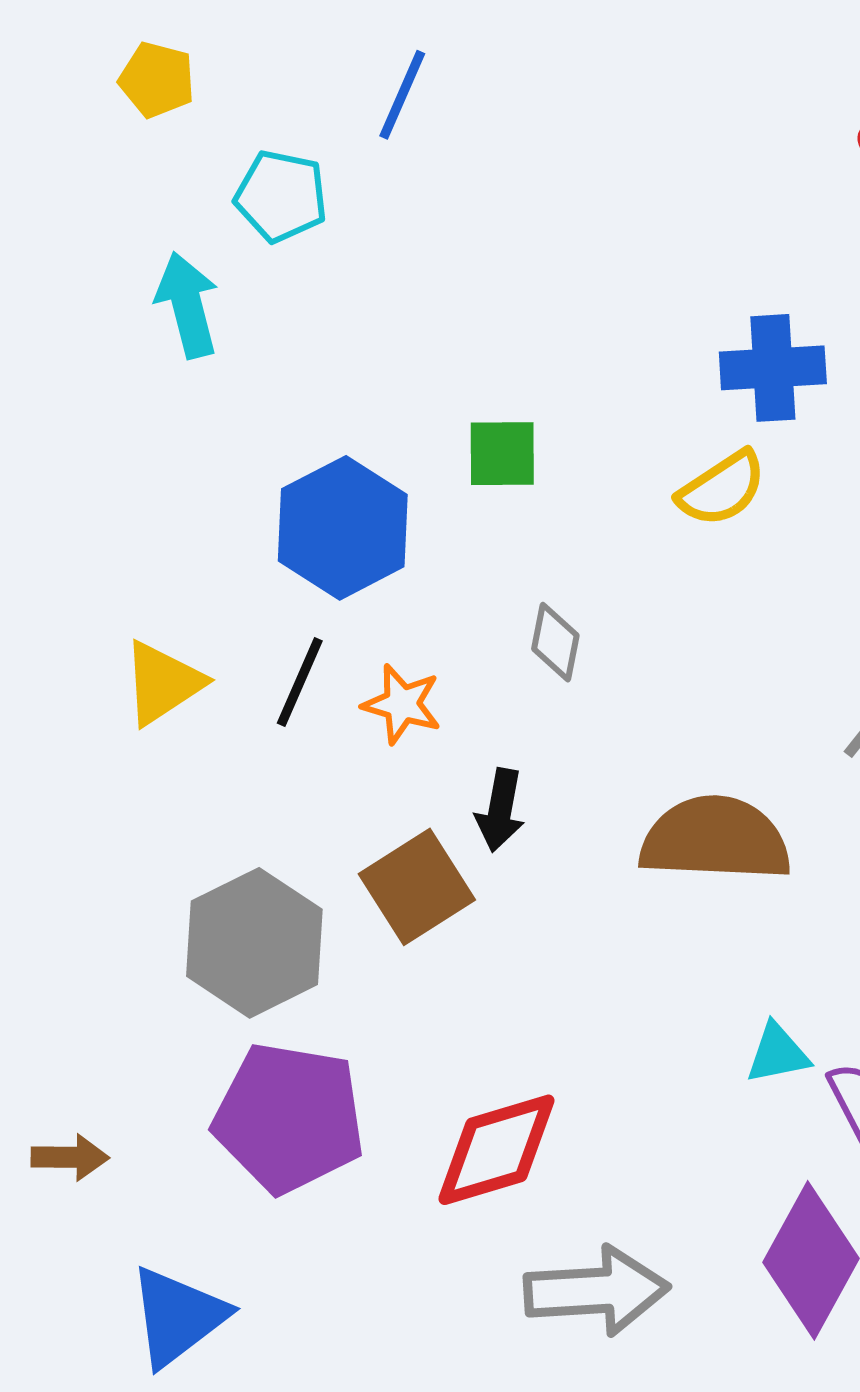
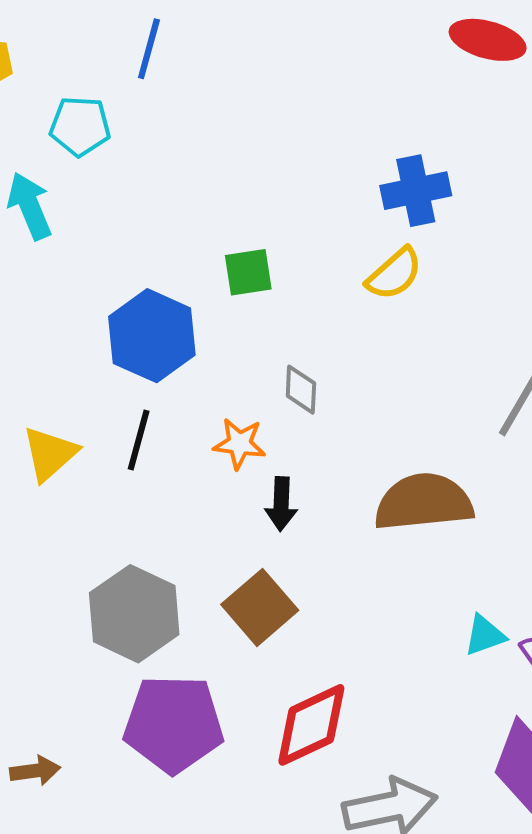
orange star: (402, 704) -> (239, 444), moved
brown square: (417, 887) -> (260, 607), moved

